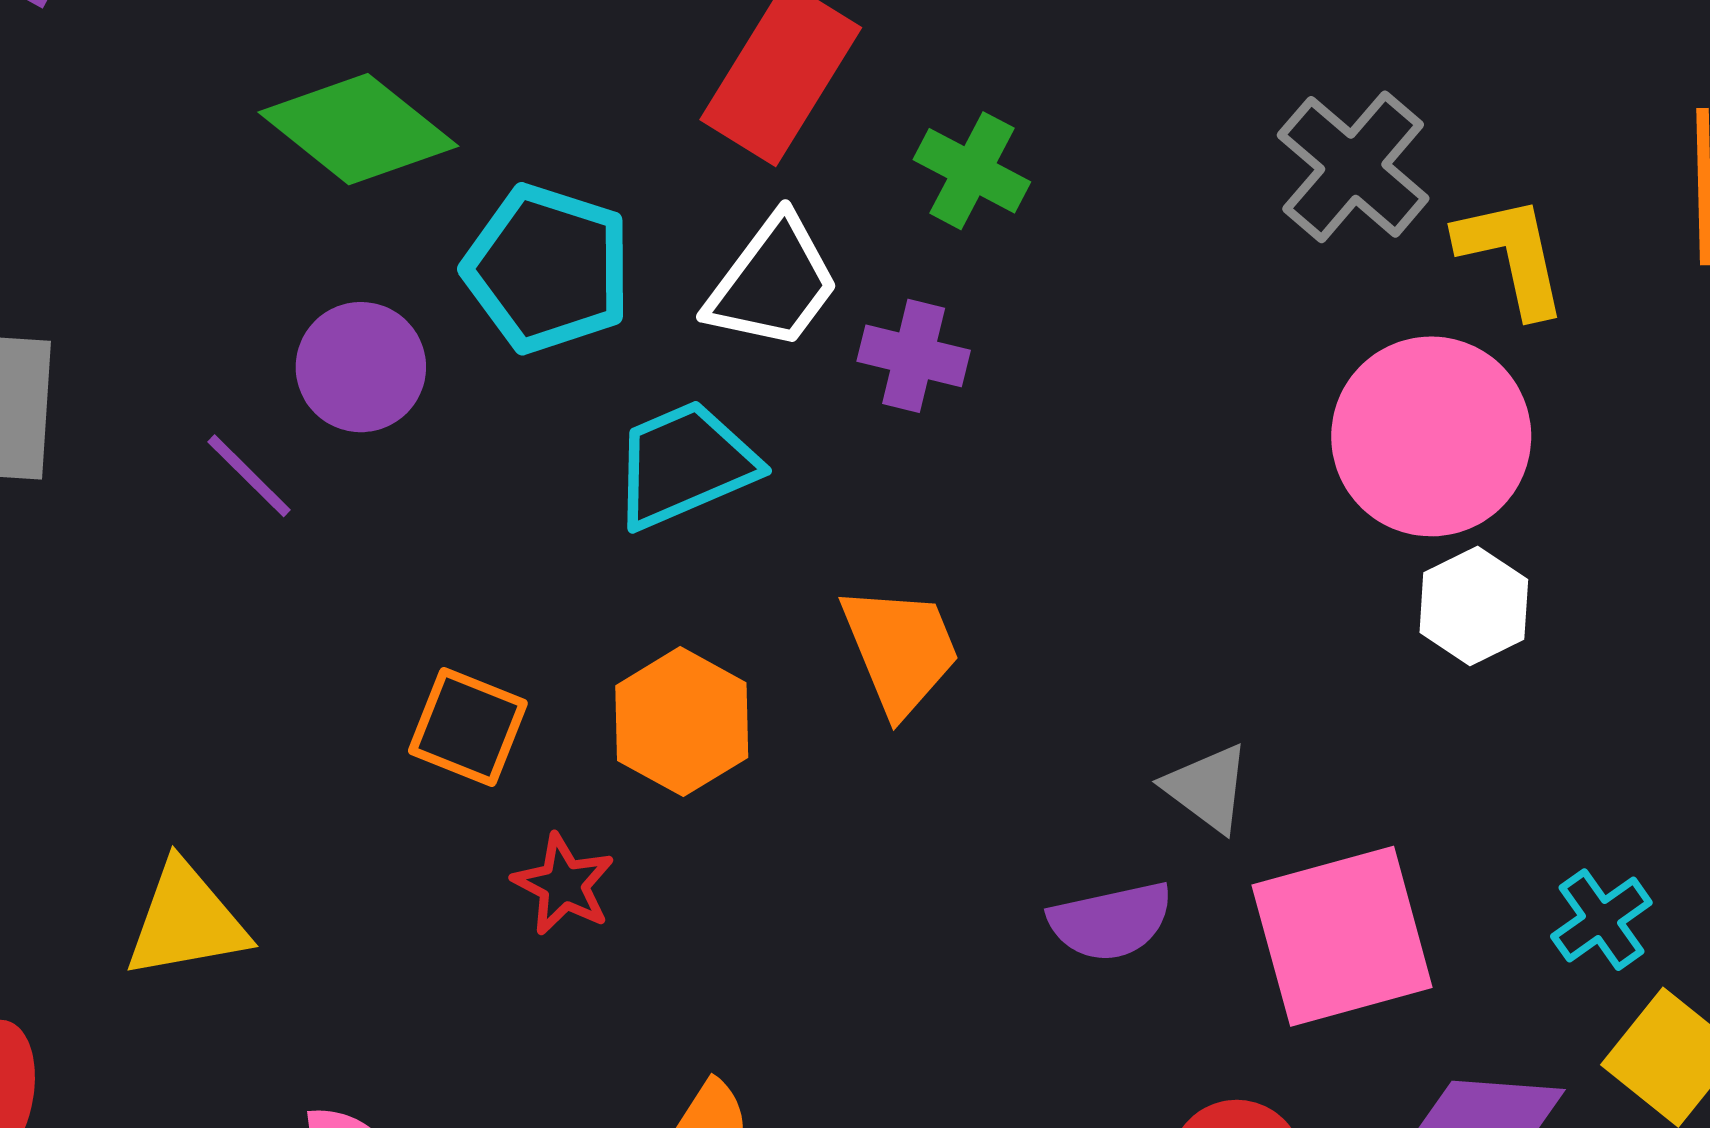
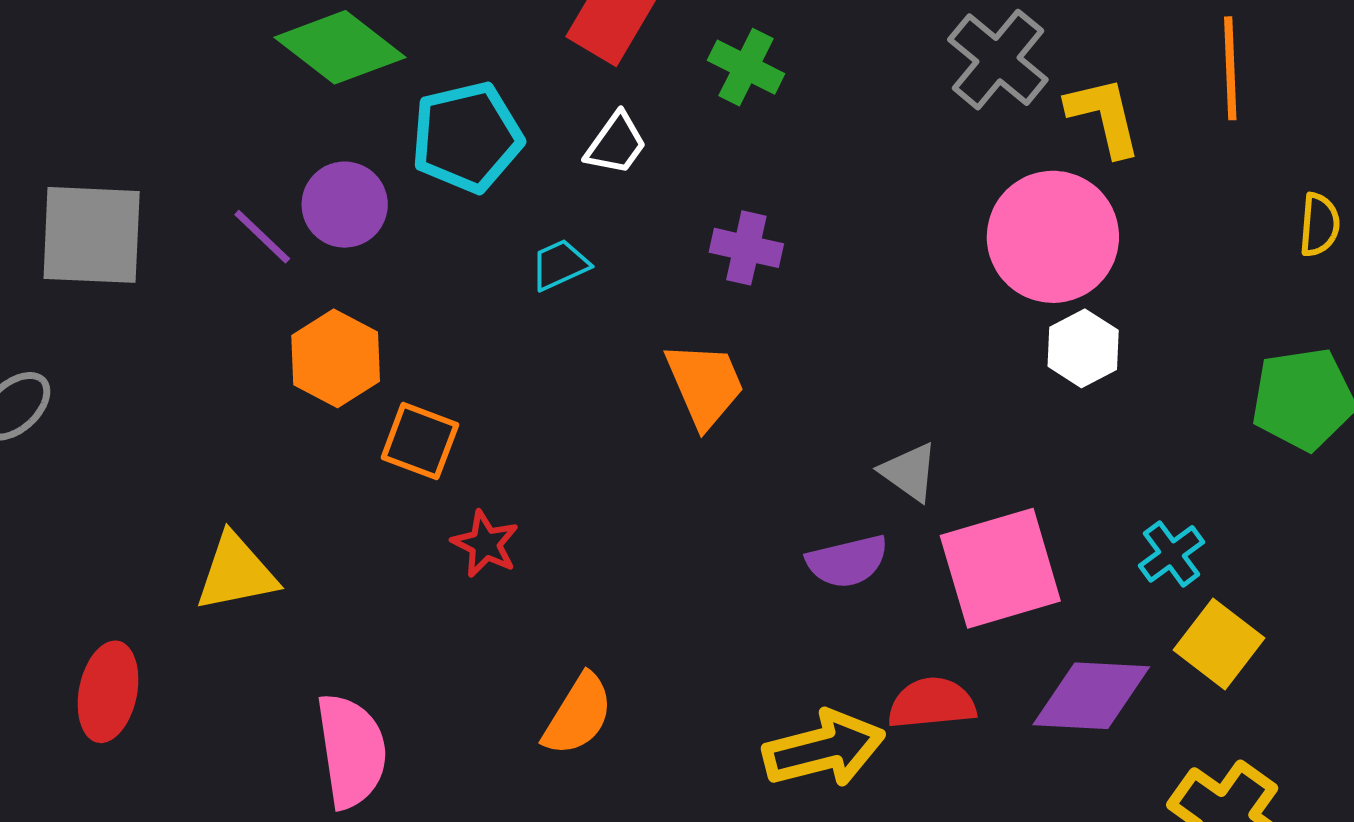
cyan pentagon: (548, 269) -> (467, 137), turned -30
white trapezoid: (773, 283) -> (616, 144), size x0.7
purple cross: (914, 356) -> (746, 248), moved
cyan trapezoid: (685, 464) -> (560, 265), size x0.6
purple line: (249, 476) -> (262, 237), moved
orange hexagon: (682, 722) -> (336, 358), moved

